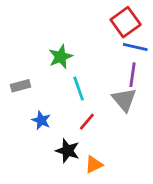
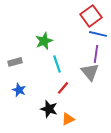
blue star: (41, 120) -> (19, 90), moved

